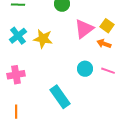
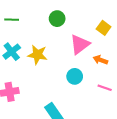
yellow square: (107, 26) -> (104, 28), moved
cyan circle: (85, 69) -> (75, 76), moved

